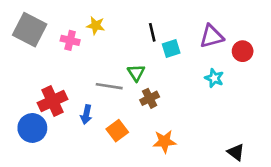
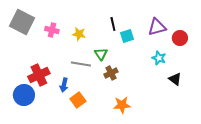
yellow star: (96, 26) -> (79, 34), moved
orange square: (117, 131) -> (78, 100), moved
black triangle: (236, 152) -> (175, 79), moved

